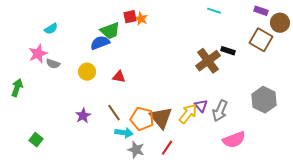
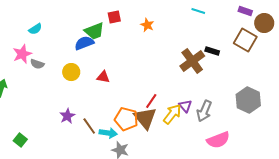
orange star: (141, 19) -> (147, 25), moved
brown line: (114, 113) -> (89, 126), moved
red line: (167, 148) -> (151, 101), moved

